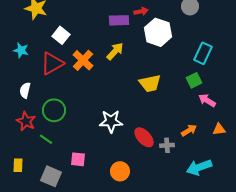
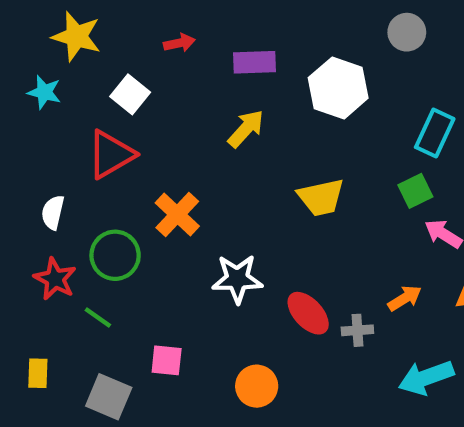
red arrow: (141, 11) -> (179, 43), moved
cyan star: (21, 50) -> (44, 92), moved
orange cross: (83, 60) -> (177, 215), moved

